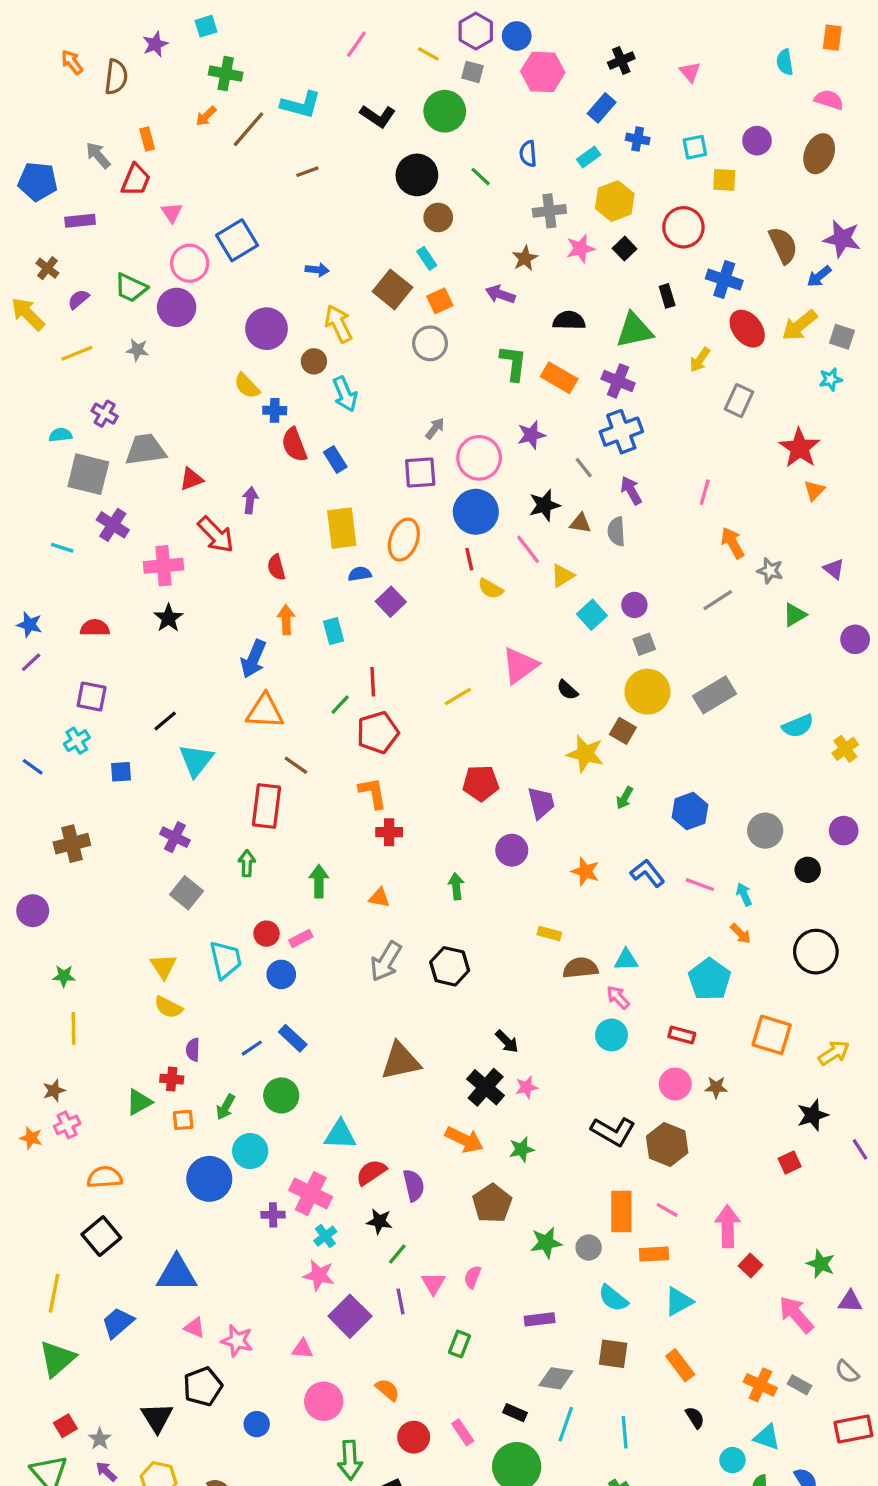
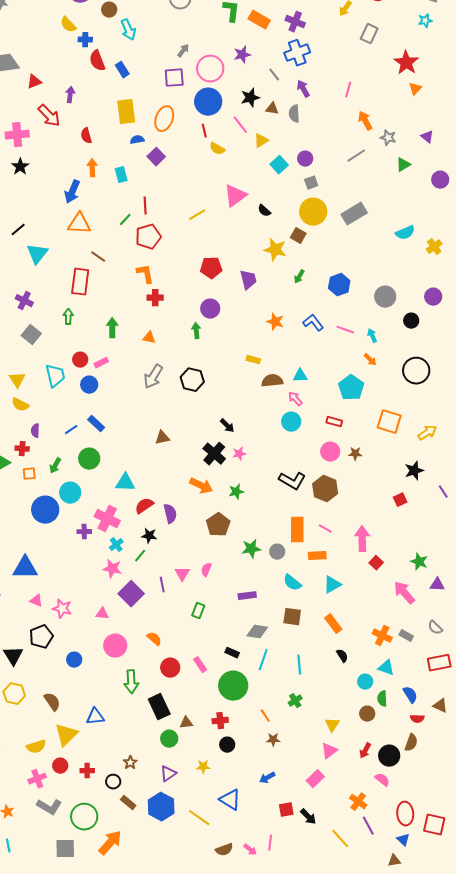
purple circle: (512, 850) -> (210, 309), moved
brown triangle: (401, 1061) -> (162, 438), size x0.6
green line: (397, 1254) -> (140, 556), moved

